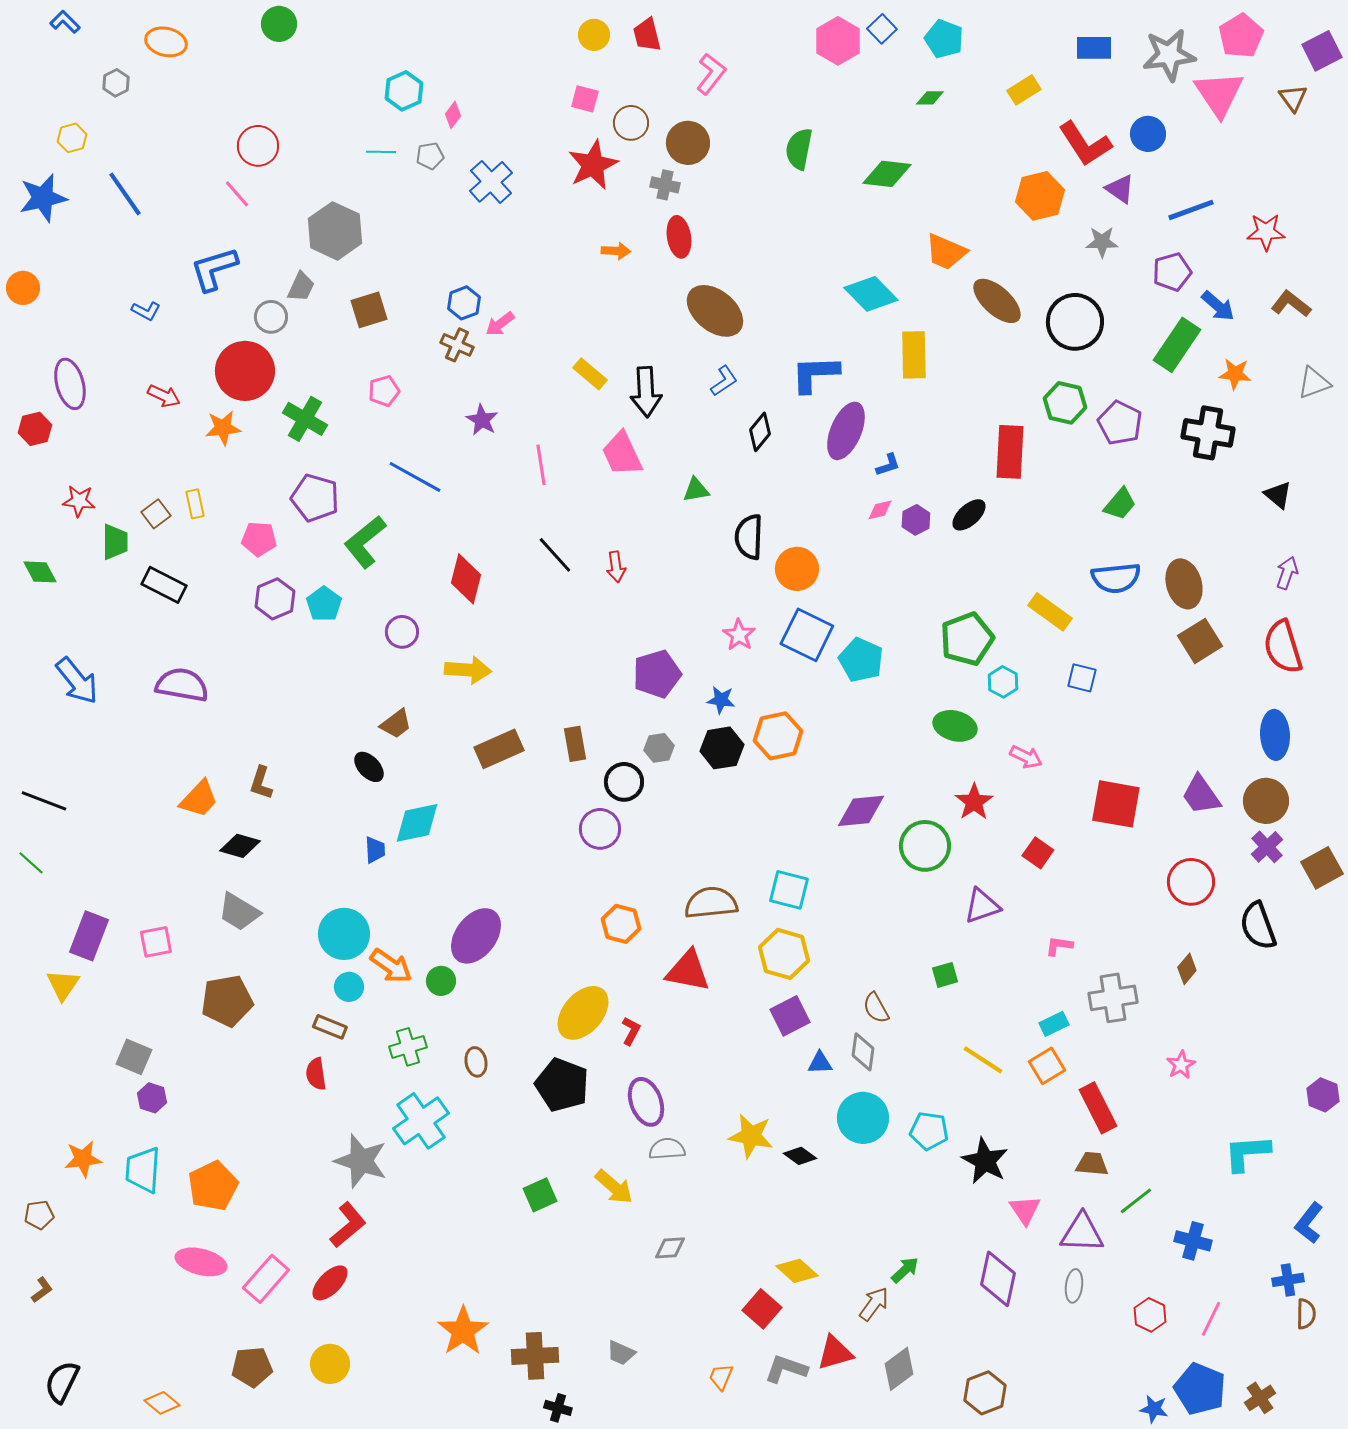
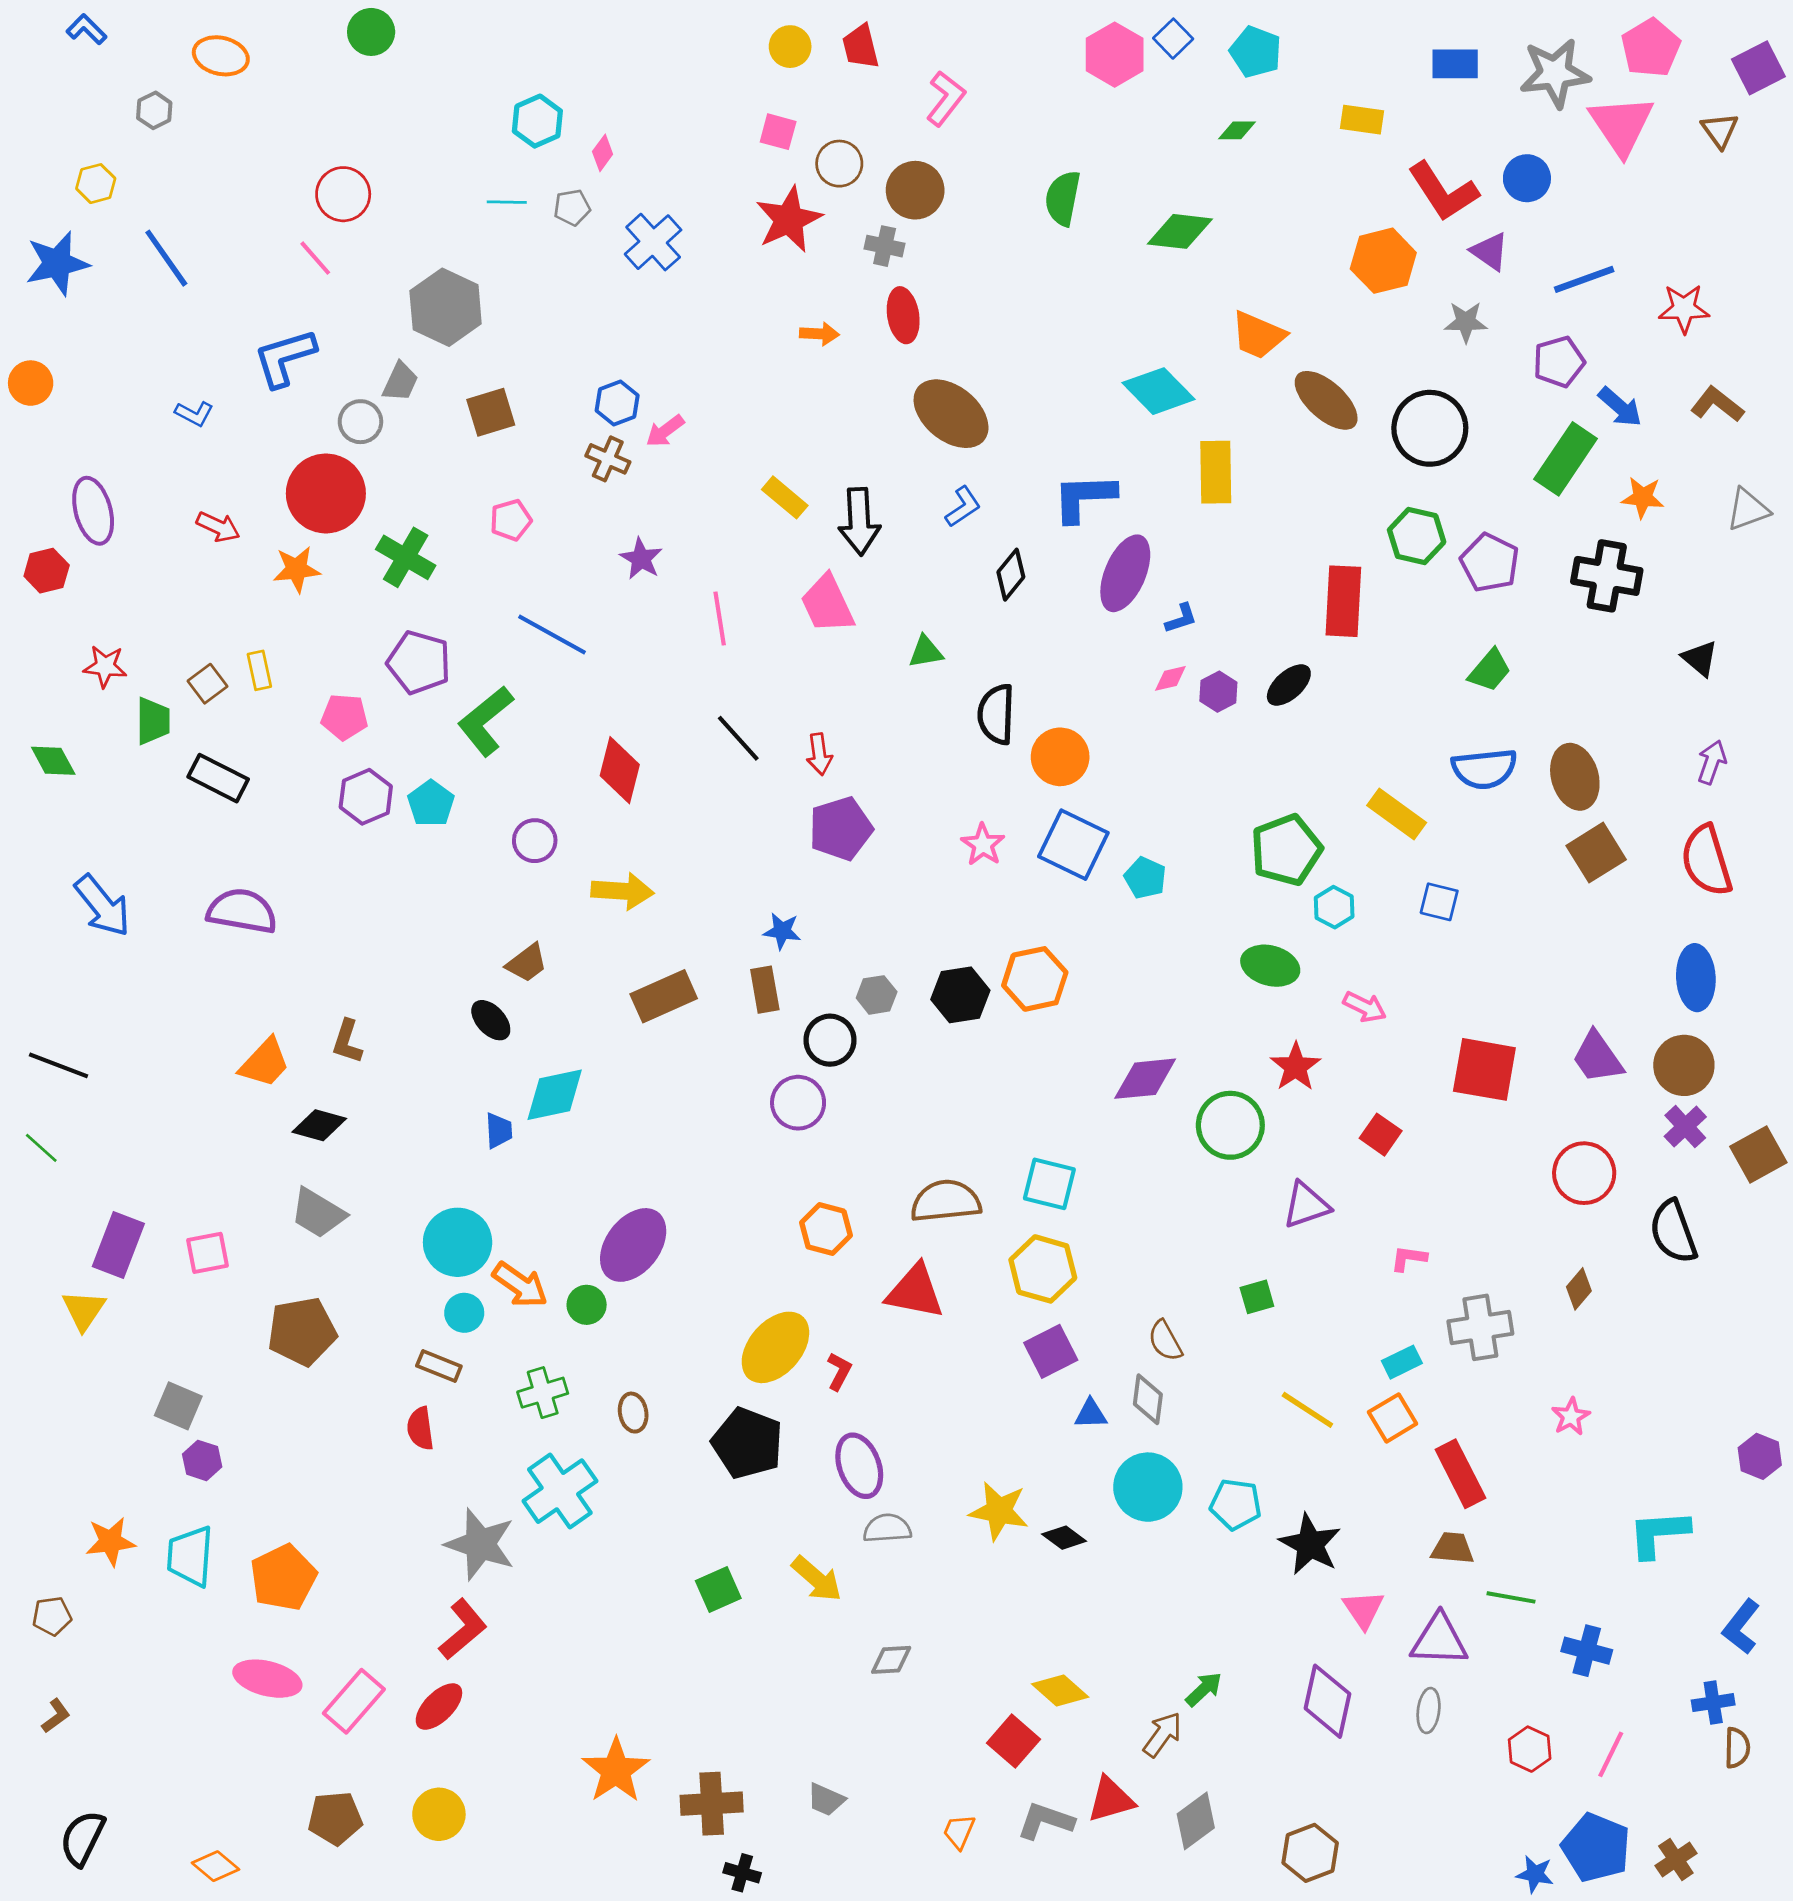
yellow rectangle: (1024, 90) -> (1362, 120), turned 40
cyan pentagon: (861, 660) -> (1145, 878), size x0.7
purple pentagon: (657, 674) -> (841, 829), moved
blue star: (721, 700) -> (782, 931), moved
green line: (1136, 1201) -> (1511, 1597), turned 48

